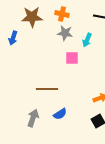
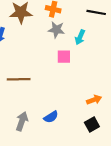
brown line: (47, 89) -> (19, 79), moved

